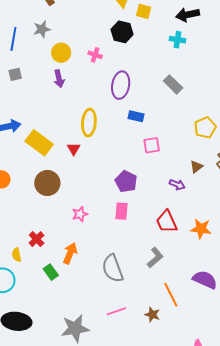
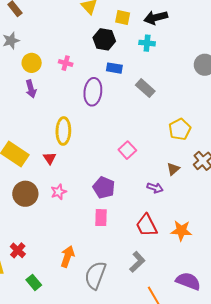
yellow square: (144, 11) -> (123, 17), moved
black hexagon: (122, 32) -> (104, 39), moved
blue rectangle: (136, 116) -> (114, 68), moved
pink square: (152, 145) -> (127, 150), turned -30
pink star: (80, 214) -> (59, 192), moved
orange arrow: (70, 253) -> (67, 256), moved
gray semicircle: (113, 268) -> (95, 275), turned 44

